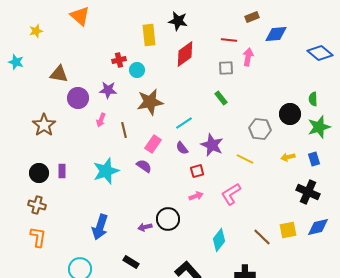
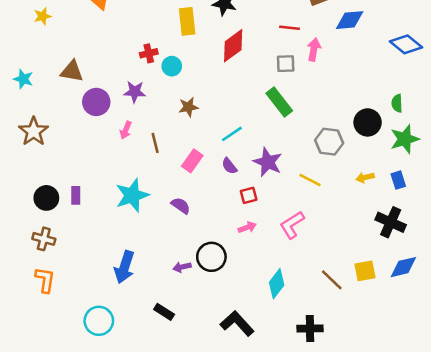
cyan star: (16, 62) -> (23, 79), moved
green rectangle: (221, 98) -> (279, 102), size x1.6
brown star: (150, 102) -> (188, 107), size x0.6
brown star: (44, 125) -> (34, 131), moved
purple semicircle: (144, 166) -> (181, 206), moved

